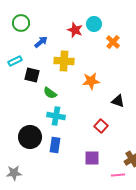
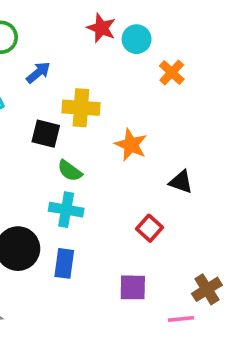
red star: (75, 30) -> (101, 28), moved
black square: (32, 75) -> (46, 134), moved
orange star: (91, 81) -> (131, 145), turned 30
green semicircle: (50, 93) -> (70, 171), moved

